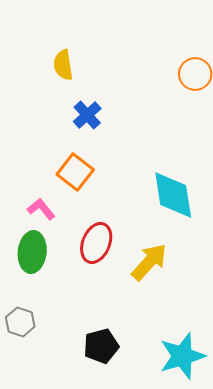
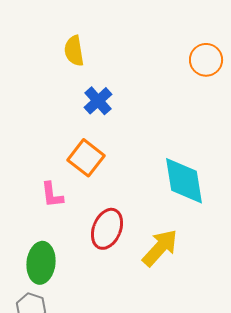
pink L-shape: (41, 209) -> (52, 195), turned -148
green ellipse: (32, 252) -> (41, 263), moved

